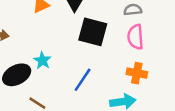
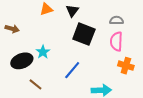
orange cross: (137, 73) -> (126, 66), moved

